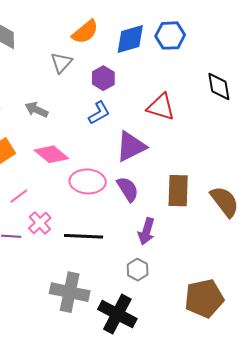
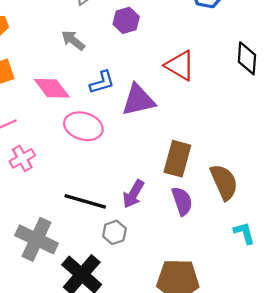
gray arrow: (36, 110) -> (73, 40), moved
blue L-shape: (99, 113) -> (102, 82), moved
purple semicircle: (128, 189) -> (182, 201), moved
black line: (84, 236) -> (85, 201), moved

